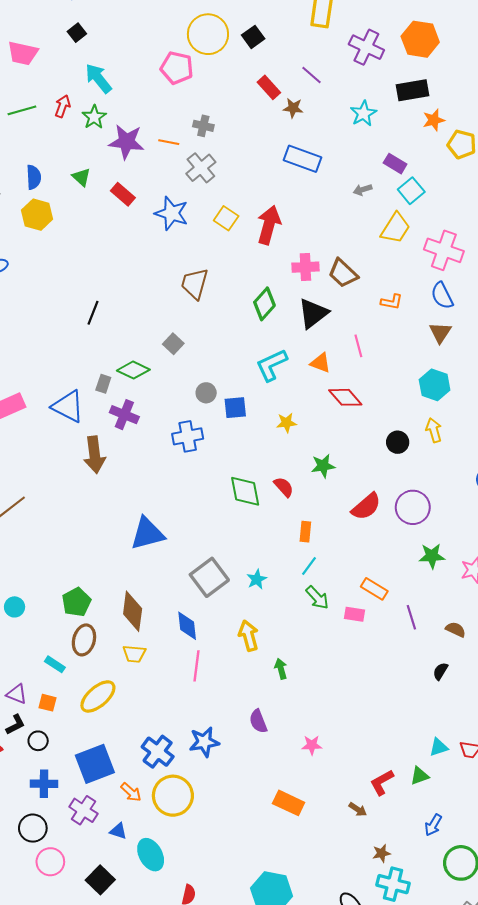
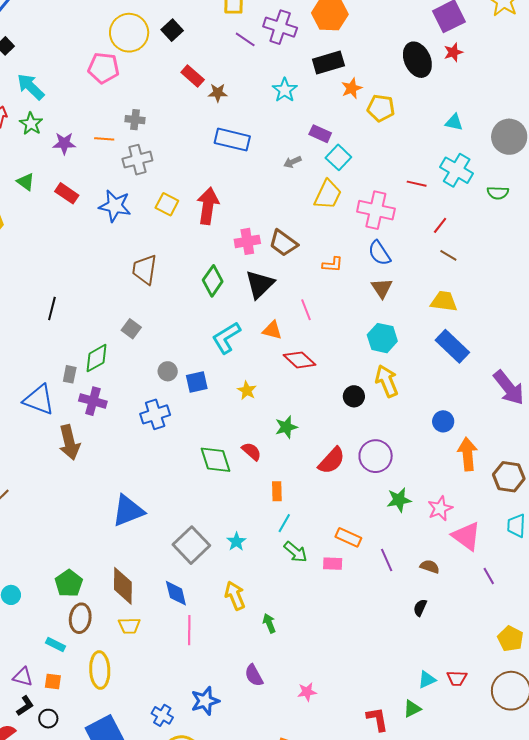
purple line: (312, 75) -> (245, 39), moved
purple star: (126, 142) -> (64, 143), size x0.7
gray cross: (201, 168) -> (137, 160), turned 32
green diamond: (133, 370) -> (96, 358), turned -48
yellow star: (286, 423) -> (247, 390), turned -30
yellow arrow: (434, 430) -> (387, 381), size x1.4
yellow ellipse: (98, 696) -> (100, 670), turned -45
blue cross: (158, 752) -> (162, 715), size x0.7
red L-shape: (382, 782) -> (377, 719), turned 116

